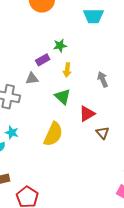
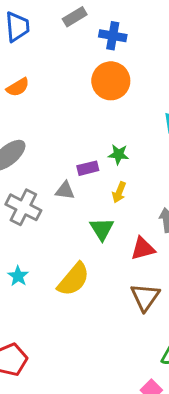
red triangle: (87, 114) -> (143, 248), moved
cyan star: (12, 133) -> (18, 276), moved
brown triangle: (103, 133) -> (145, 297), size x1.5

